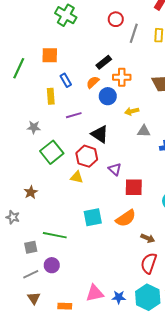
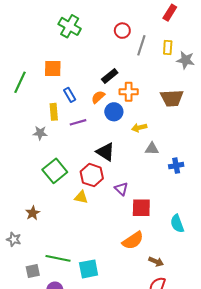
purple line: (74, 115) -> (78, 122), moved
gray star: (34, 127) -> (40, 133), moved
cyan square: (93, 217) -> (89, 269), moved

